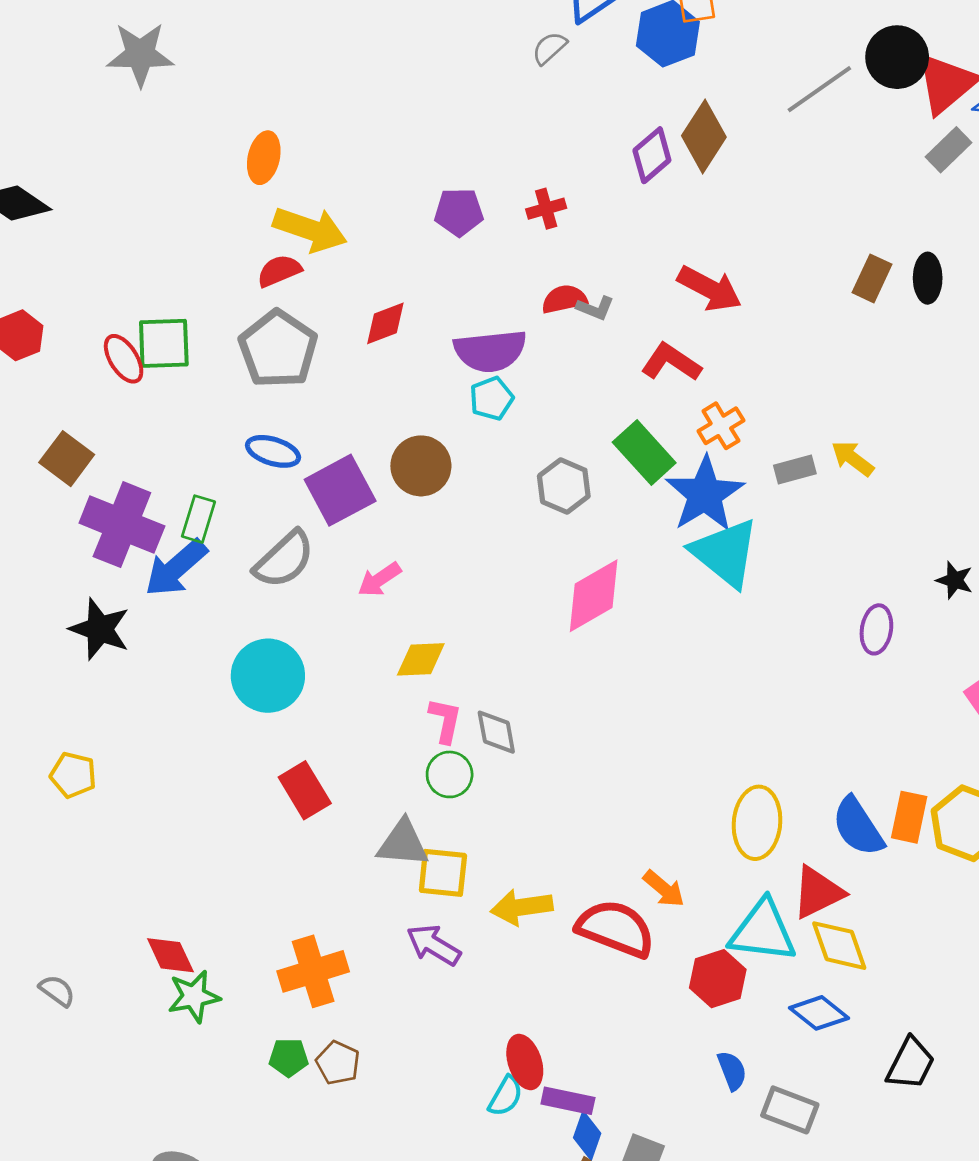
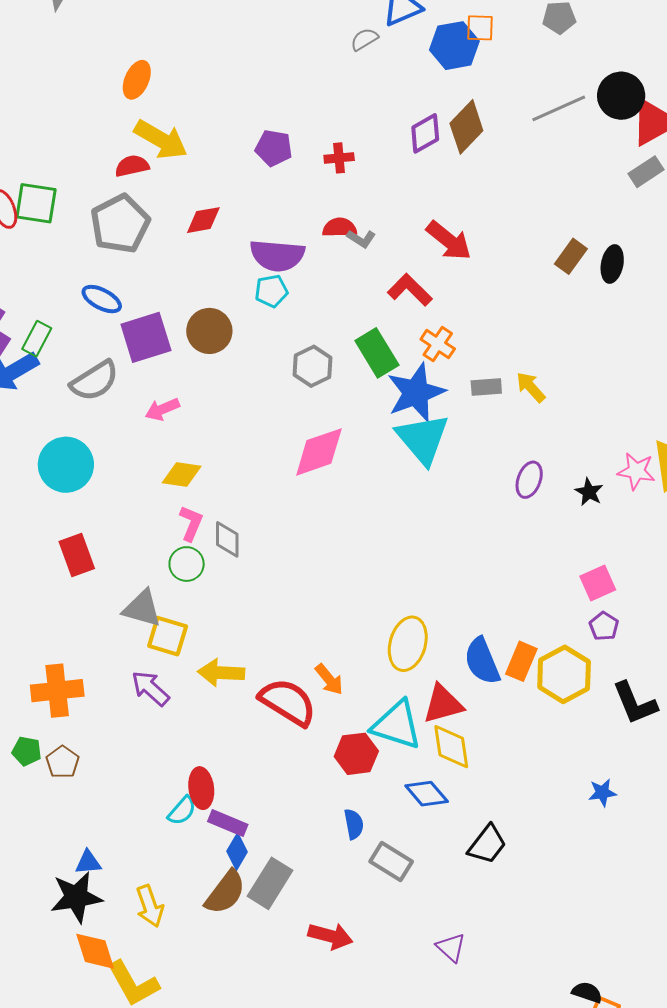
orange cross: (721, 426) -> (438, 344), turned -36
purple ellipse: (876, 629) -> (529, 480), moved

